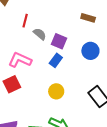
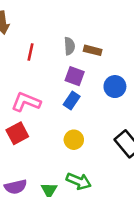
brown rectangle: (88, 18) -> (93, 50), moved
gray semicircle: (40, 34) -> (69, 46), moved, turned 48

